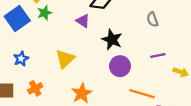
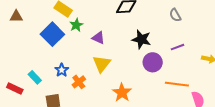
purple triangle: (83, 21) -> (98, 38), moved
purple line: (158, 55) -> (177, 47), moved
orange cross: (35, 88) -> (79, 82), moved

